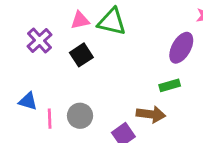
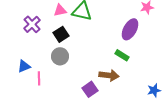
green rectangle: (170, 85) -> (122, 55), turned 48
blue triangle: (28, 101) -> (24, 66), turned -40
gray circle: (80, 116) -> (60, 56), moved

